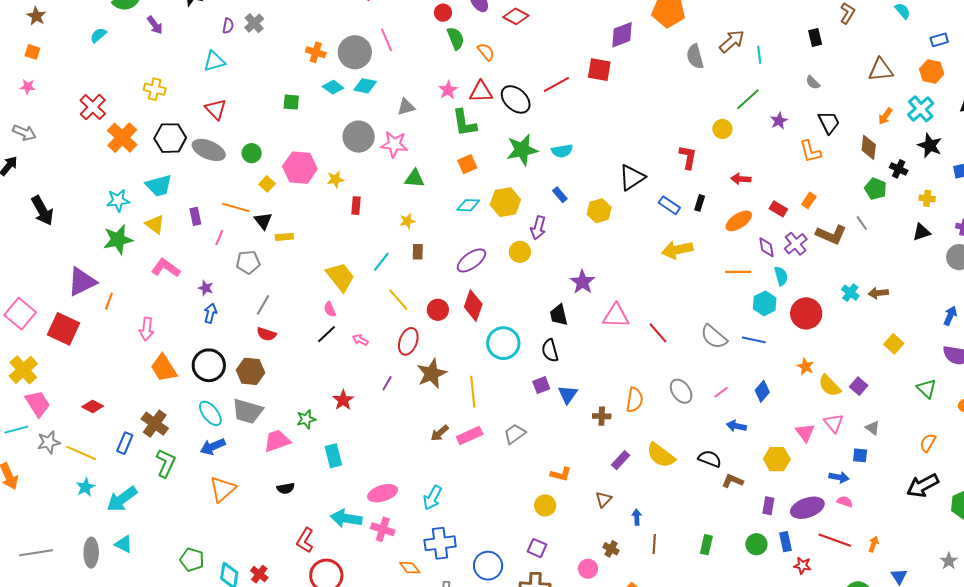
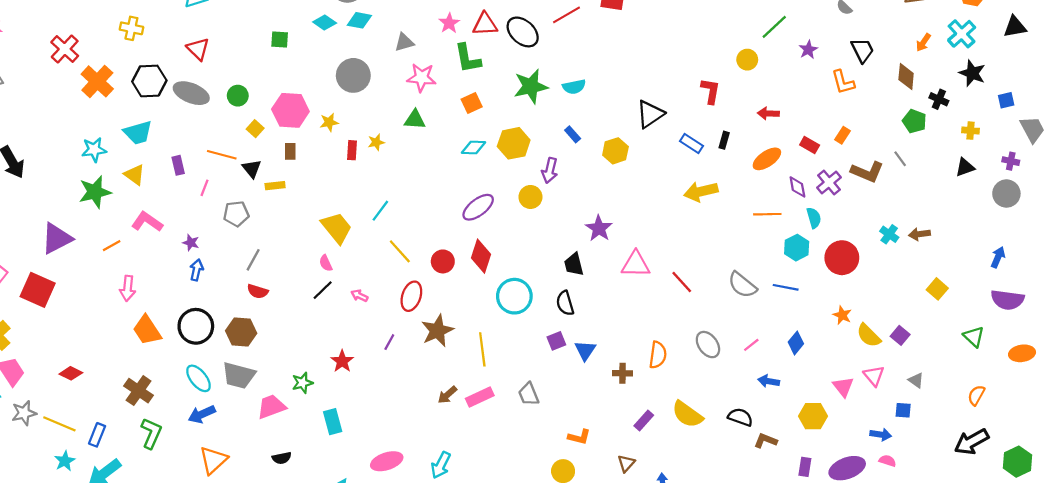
pink star: (394, 144) -> (422, 78), moved
yellow star: (407, 221) -> (376, 142), moved
brown rectangle: (418, 252) -> (290, 151), moved
orange line: (109, 301) -> (112, 246), moved, turned 42
gray trapezoid: (515, 434) -> (529, 394), turned -75
blue rectangle: (125, 443) -> (97, 435), moved

